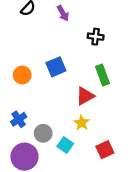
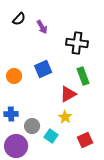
purple arrow: (63, 13) -> (42, 27), moved
black cross: (96, 37) -> (77, 43), size x1.5
blue cross: (19, 119) -> (11, 114), turned 32

